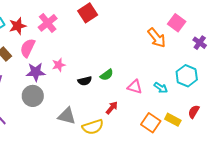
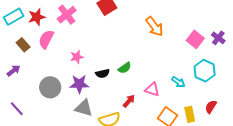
pink square: (177, 23) -> (195, 39), moved
orange arrow: (157, 38) -> (154, 27), moved
purple star: (36, 72) -> (79, 84), moved
pink triangle: (135, 87) -> (152, 89), moved
yellow rectangle: (173, 120) -> (190, 114), turned 49

